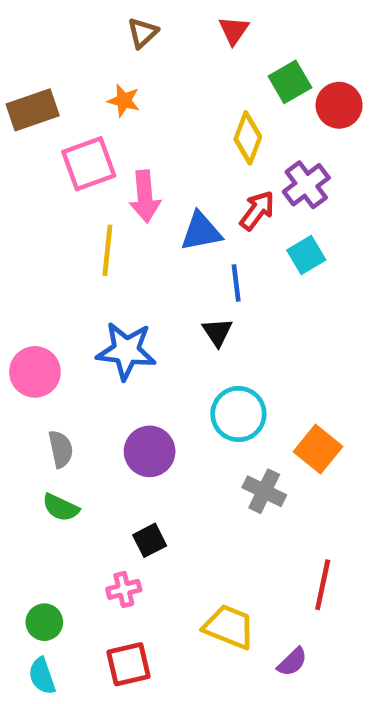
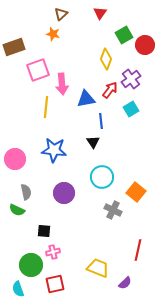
orange star: (124, 101) -> (53, 34), moved
green semicircle: (61, 508) -> (17, 210), moved
black square: (150, 540) -> (44, 231), moved, turned 32
green circle: (44, 622) -> (31, 265), moved, size x1.5

